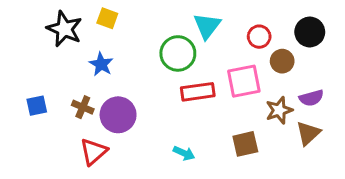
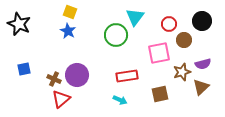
black star: (64, 29) -> (19, 24), moved
blue star: (101, 64) -> (68, 31), moved
red rectangle: (198, 92) -> (127, 76), moved
brown cross: (83, 107) -> (54, 79), moved

